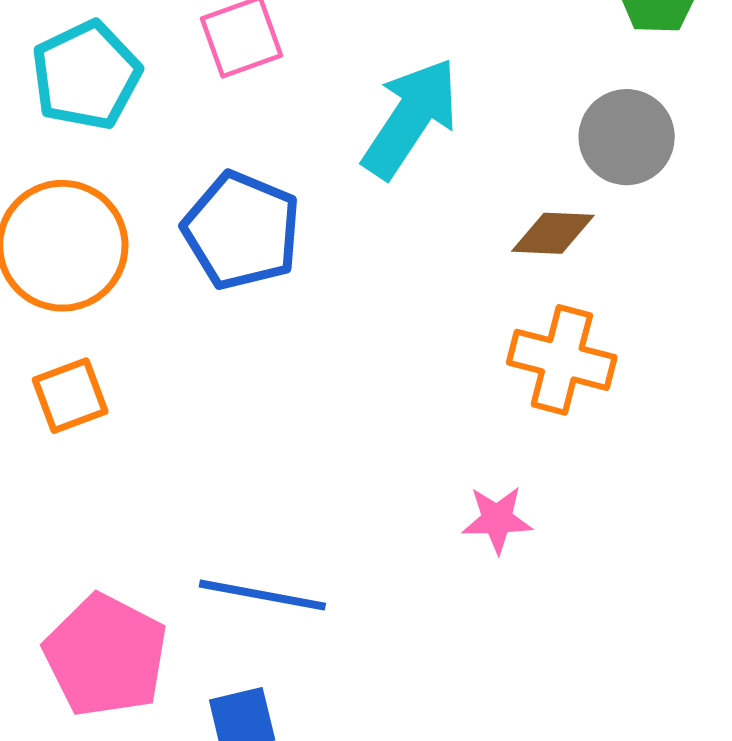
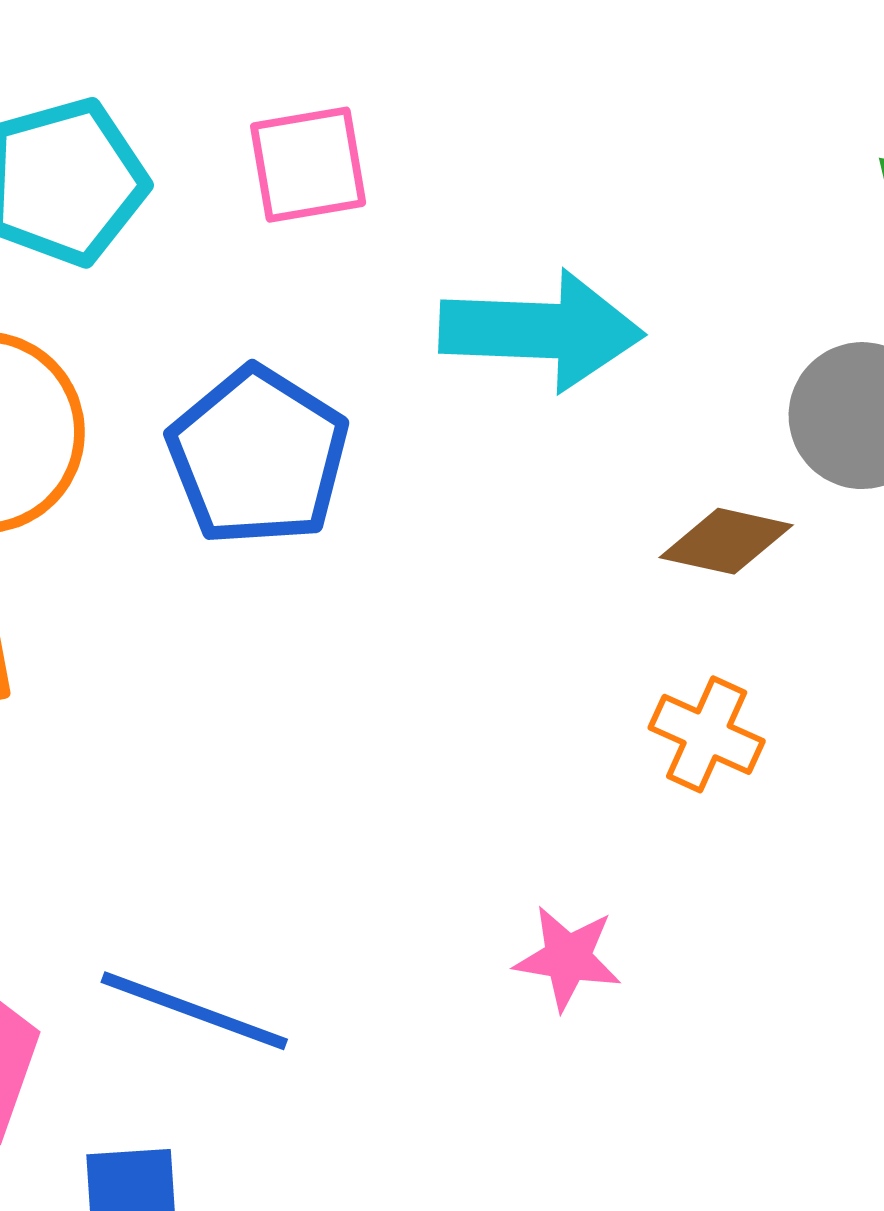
cyan arrow: (410, 118) -> (541, 331), turned 49
orange cross: (562, 360) -> (707, 734), size x0.7

